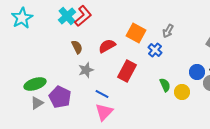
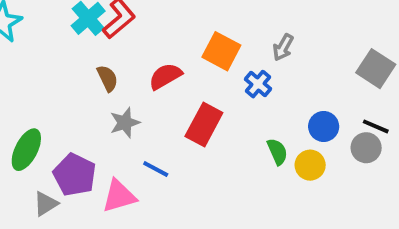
blue circle: (197, 72) -> (324, 126), moved
green ellipse: (35, 84) -> (26, 150), turned -45
gray triangle: (37, 103) -> (46, 204), moved
pink triangle: (104, 112) -> (119, 196), moved, turned 30

